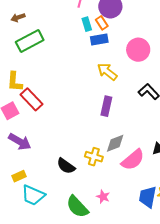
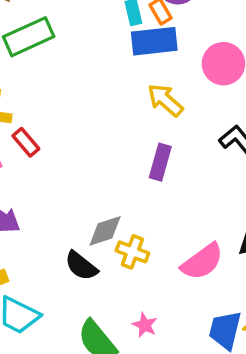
blue rectangle: (99, 39) -> (154, 41), size x1.4
red rectangle: (32, 99) -> (26, 142), size x0.7
gray diamond: (115, 143) -> (105, 231), moved

